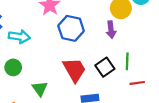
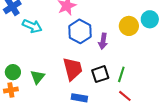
purple arrow: (111, 30) -> (103, 41), moved
green circle: (13, 67) -> (13, 72), moved
red line: (137, 83) -> (125, 96), turned 32

